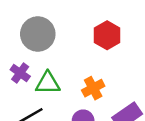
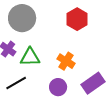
orange cross: (93, 88) -> (66, 61), turned -30

